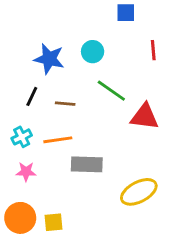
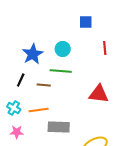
blue star: (49, 59) -> (33, 54), turned 30
green line: (111, 91) -> (61, 71), moved, turned -30
cyan cross: (22, 137) -> (14, 108), turned -32

